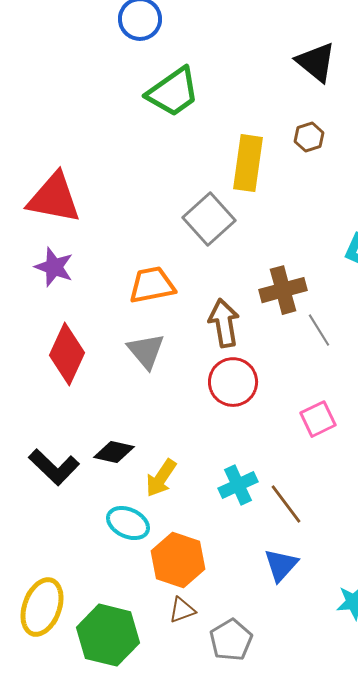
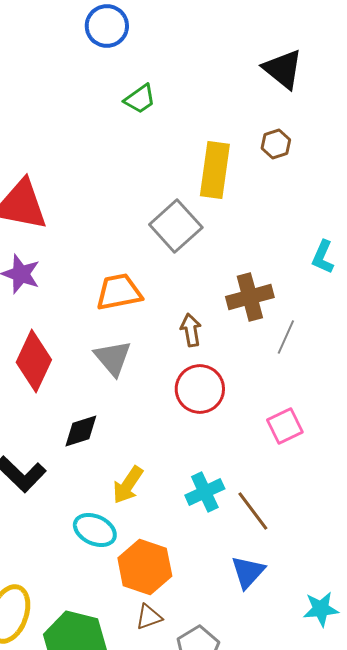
green trapezoid: (173, 92) -> (140, 99), size x0.6
brown arrow: (224, 323) -> (191, 330), size x0.7
gray line: (319, 330) -> (286, 337), turned 56
black diamond: (114, 452) -> (81, 431), moved, turned -30

